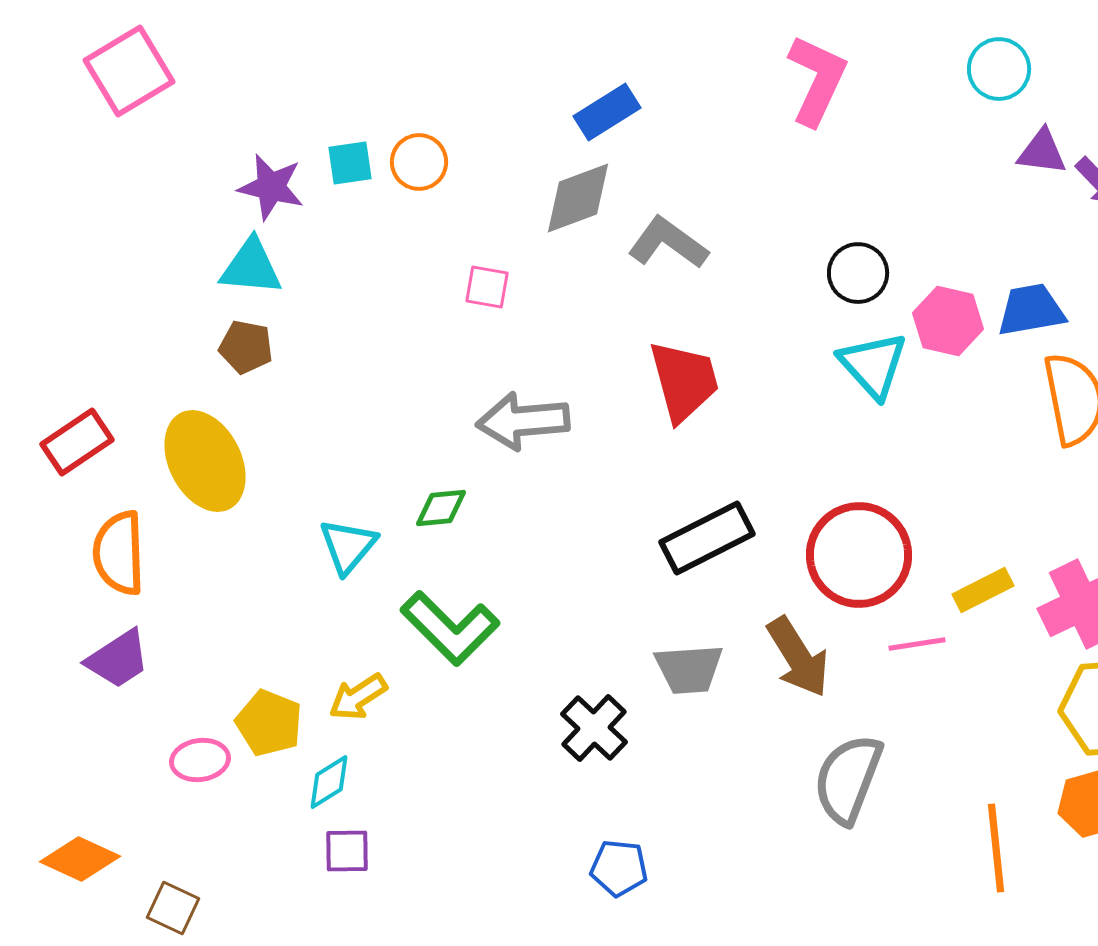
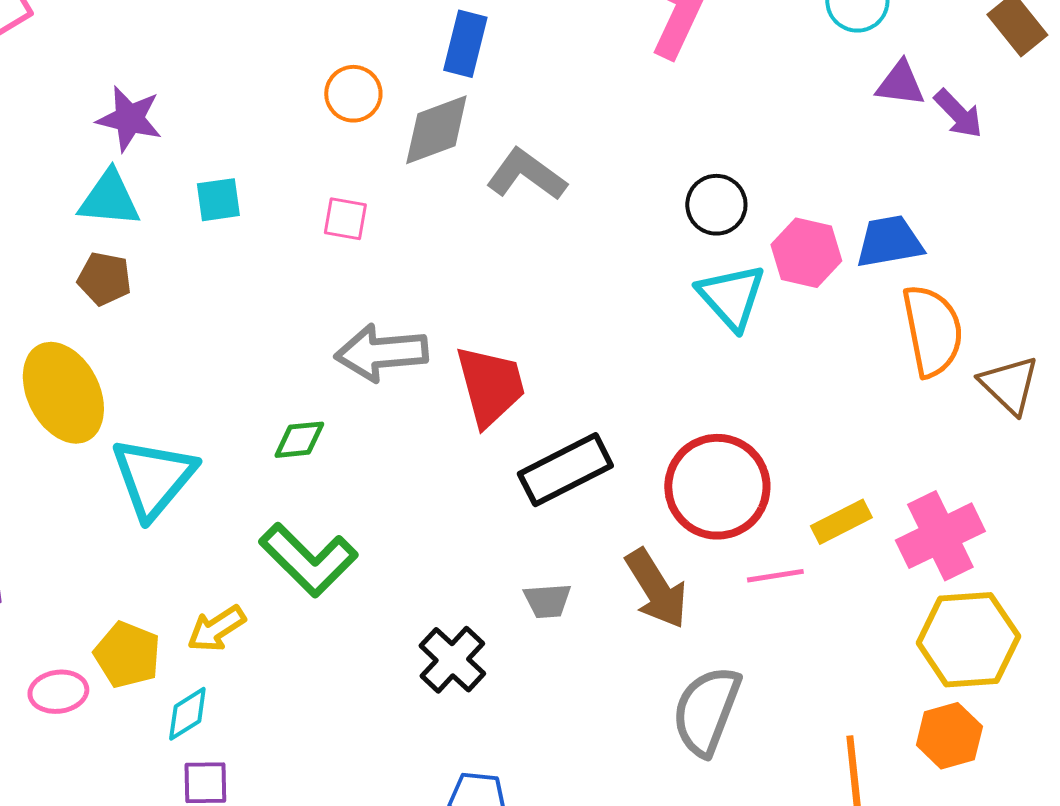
blue rectangle: (607, 112) -> (465, 44), turned -44
orange circle: (419, 162) -> (353, 94), moved
cyan square: (350, 163) -> (218, 200), moved
red trapezoid: (684, 381) -> (490, 386), moved
cyan triangle: (348, 546) -> (153, 478), moved, size x1.5
gray trapezoid: (689, 669) -> (547, 601), size x0.7

